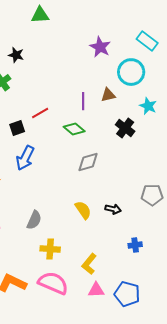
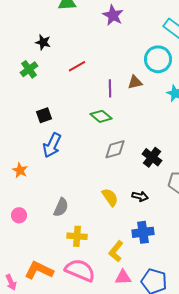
purple star: (100, 47) -> (113, 15), moved
red line: (40, 113) -> (77, 66), moved
black cross: (125, 128) -> (152, 157), moved
blue cross: (135, 245) -> (143, 232), moved, size x1.5

